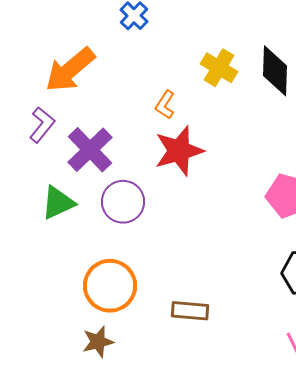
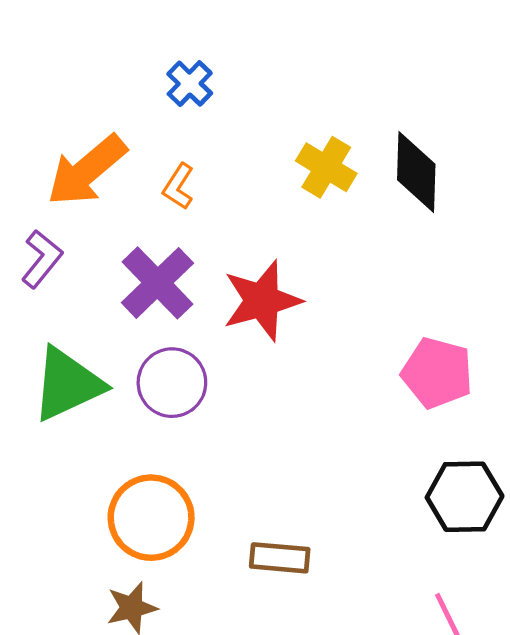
orange L-shape: (165, 105) -> (178, 186), moved
purple cross: (90, 150) -> (157, 283), moved
green triangle: (58, 203) -> (67, 384), size x1.4

